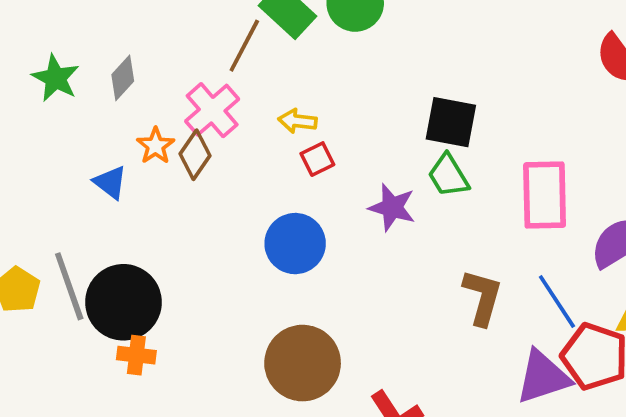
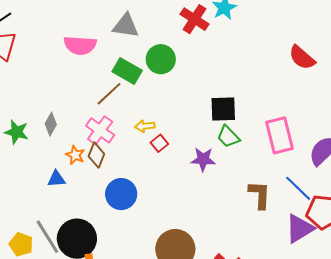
brown line: (244, 46) -> (109, 94), turned 32
blue triangle: (110, 182) -> (56, 179), turned -30
blue circle: (295, 244) -> (121, 194), moved

